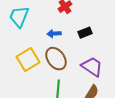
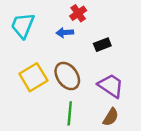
blue arrow: (54, 34) -> (65, 33), moved

